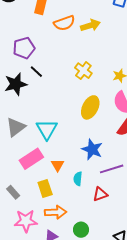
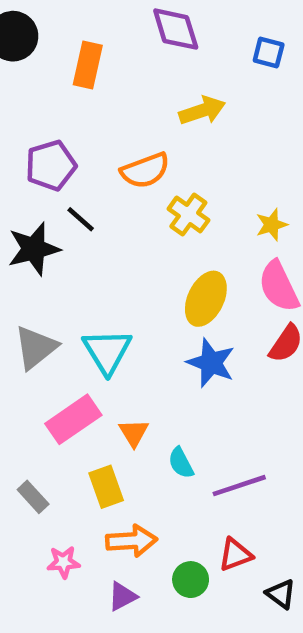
orange semicircle: (64, 23) -> (145, 170), moved
blue star: (92, 149) -> (211, 363), moved
purple line: (112, 169) -> (239, 486), moved
cyan semicircle: (78, 179) -> (181, 463), turned -32
red triangle: (100, 194) -> (235, 555), moved
pink star: (26, 221) -> (64, 562), size x0.6

